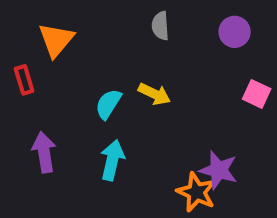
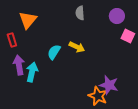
pink square: (257, 94) -> (128, 36), moved
purple arrow: (44, 152) -> (19, 65), moved
cyan arrow: (112, 160) -> (32, 72), moved

